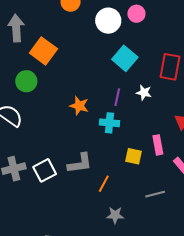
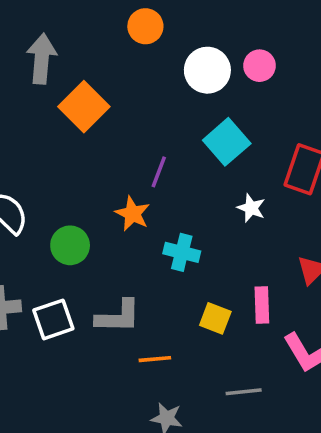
green circle: (26, 81) -> (70, 245), moved
purple line: (117, 97) -> (159, 172), moved
orange line: (104, 184) -> (155, 359), turned 48

